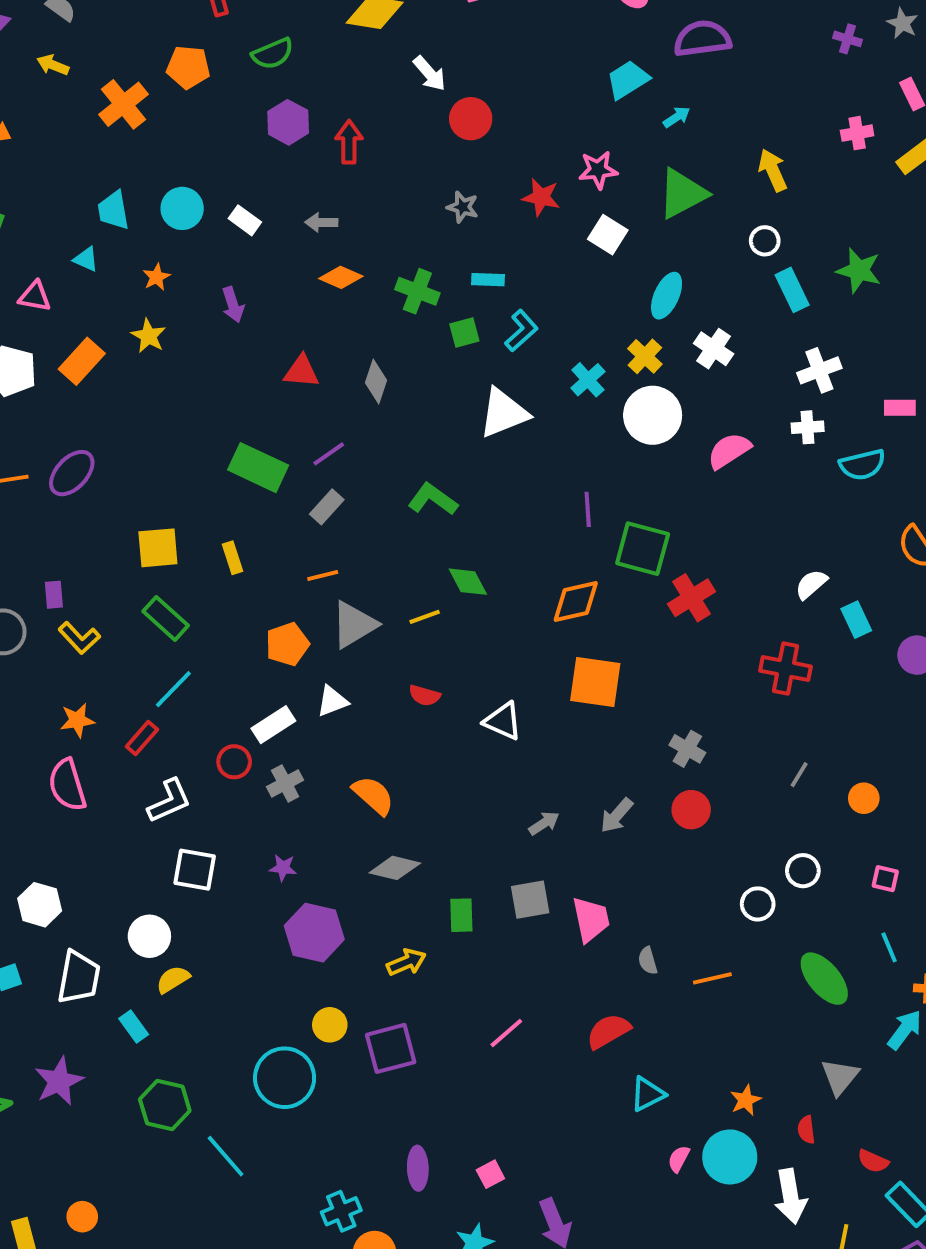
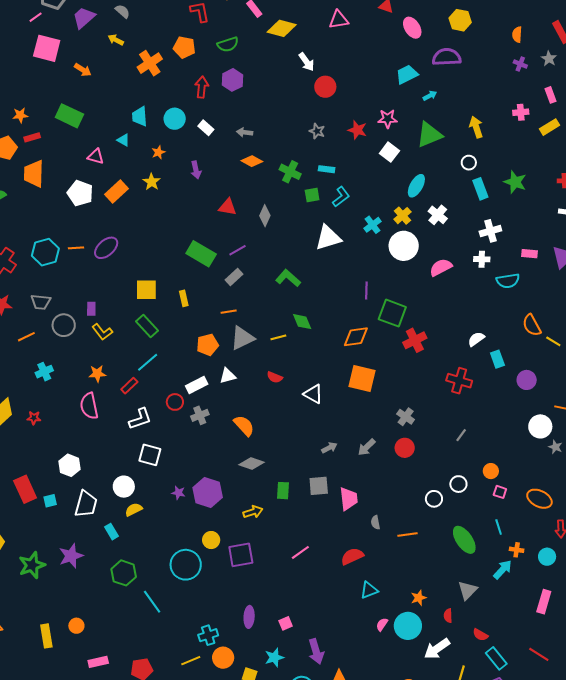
red arrow: (349, 142) -> (202, 87), moved
orange circle: (864, 798) -> (491, 471), moved
purple star: (283, 868) -> (178, 493), moved
white arrow: (791, 1196) -> (437, 649), turned 60

